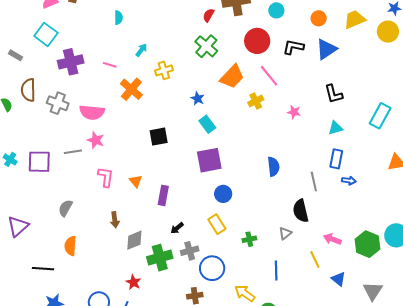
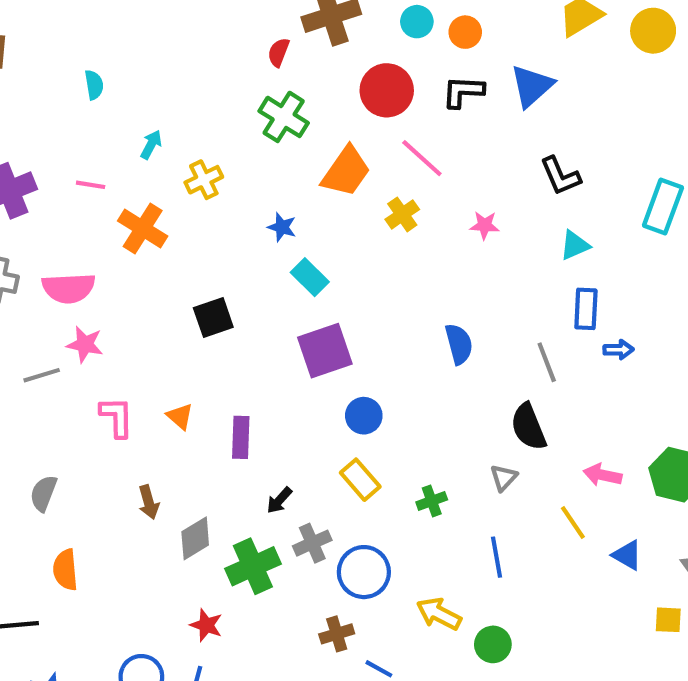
orange circle: (319, 18) -> (465, 32), moved

